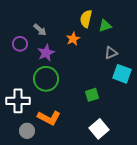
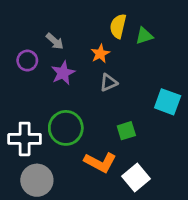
gray triangle: (111, 53) -> (108, 83), moved
green circle: (46, 79) -> (66, 128), moved
orange L-shape: (49, 118) -> (100, 162), moved
gray circle: (27, 131) -> (37, 180), size x1.5

